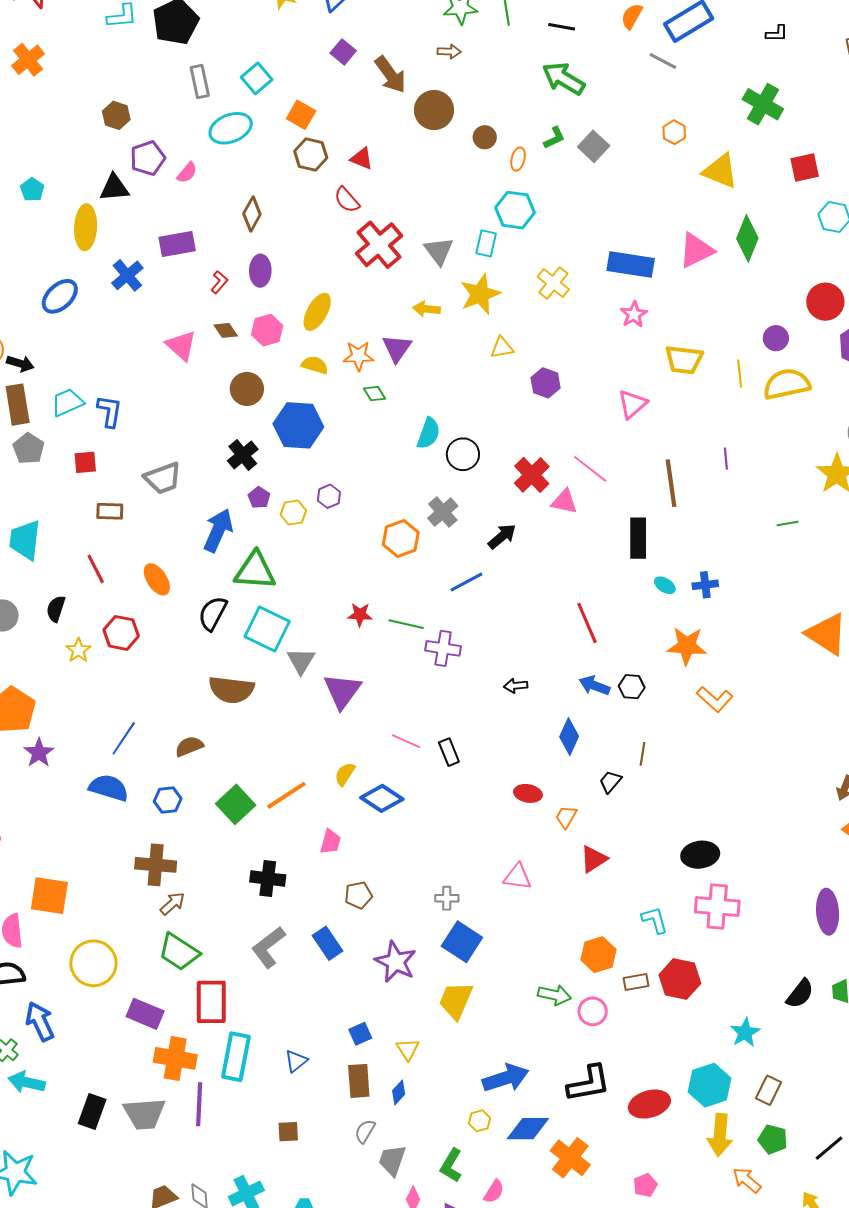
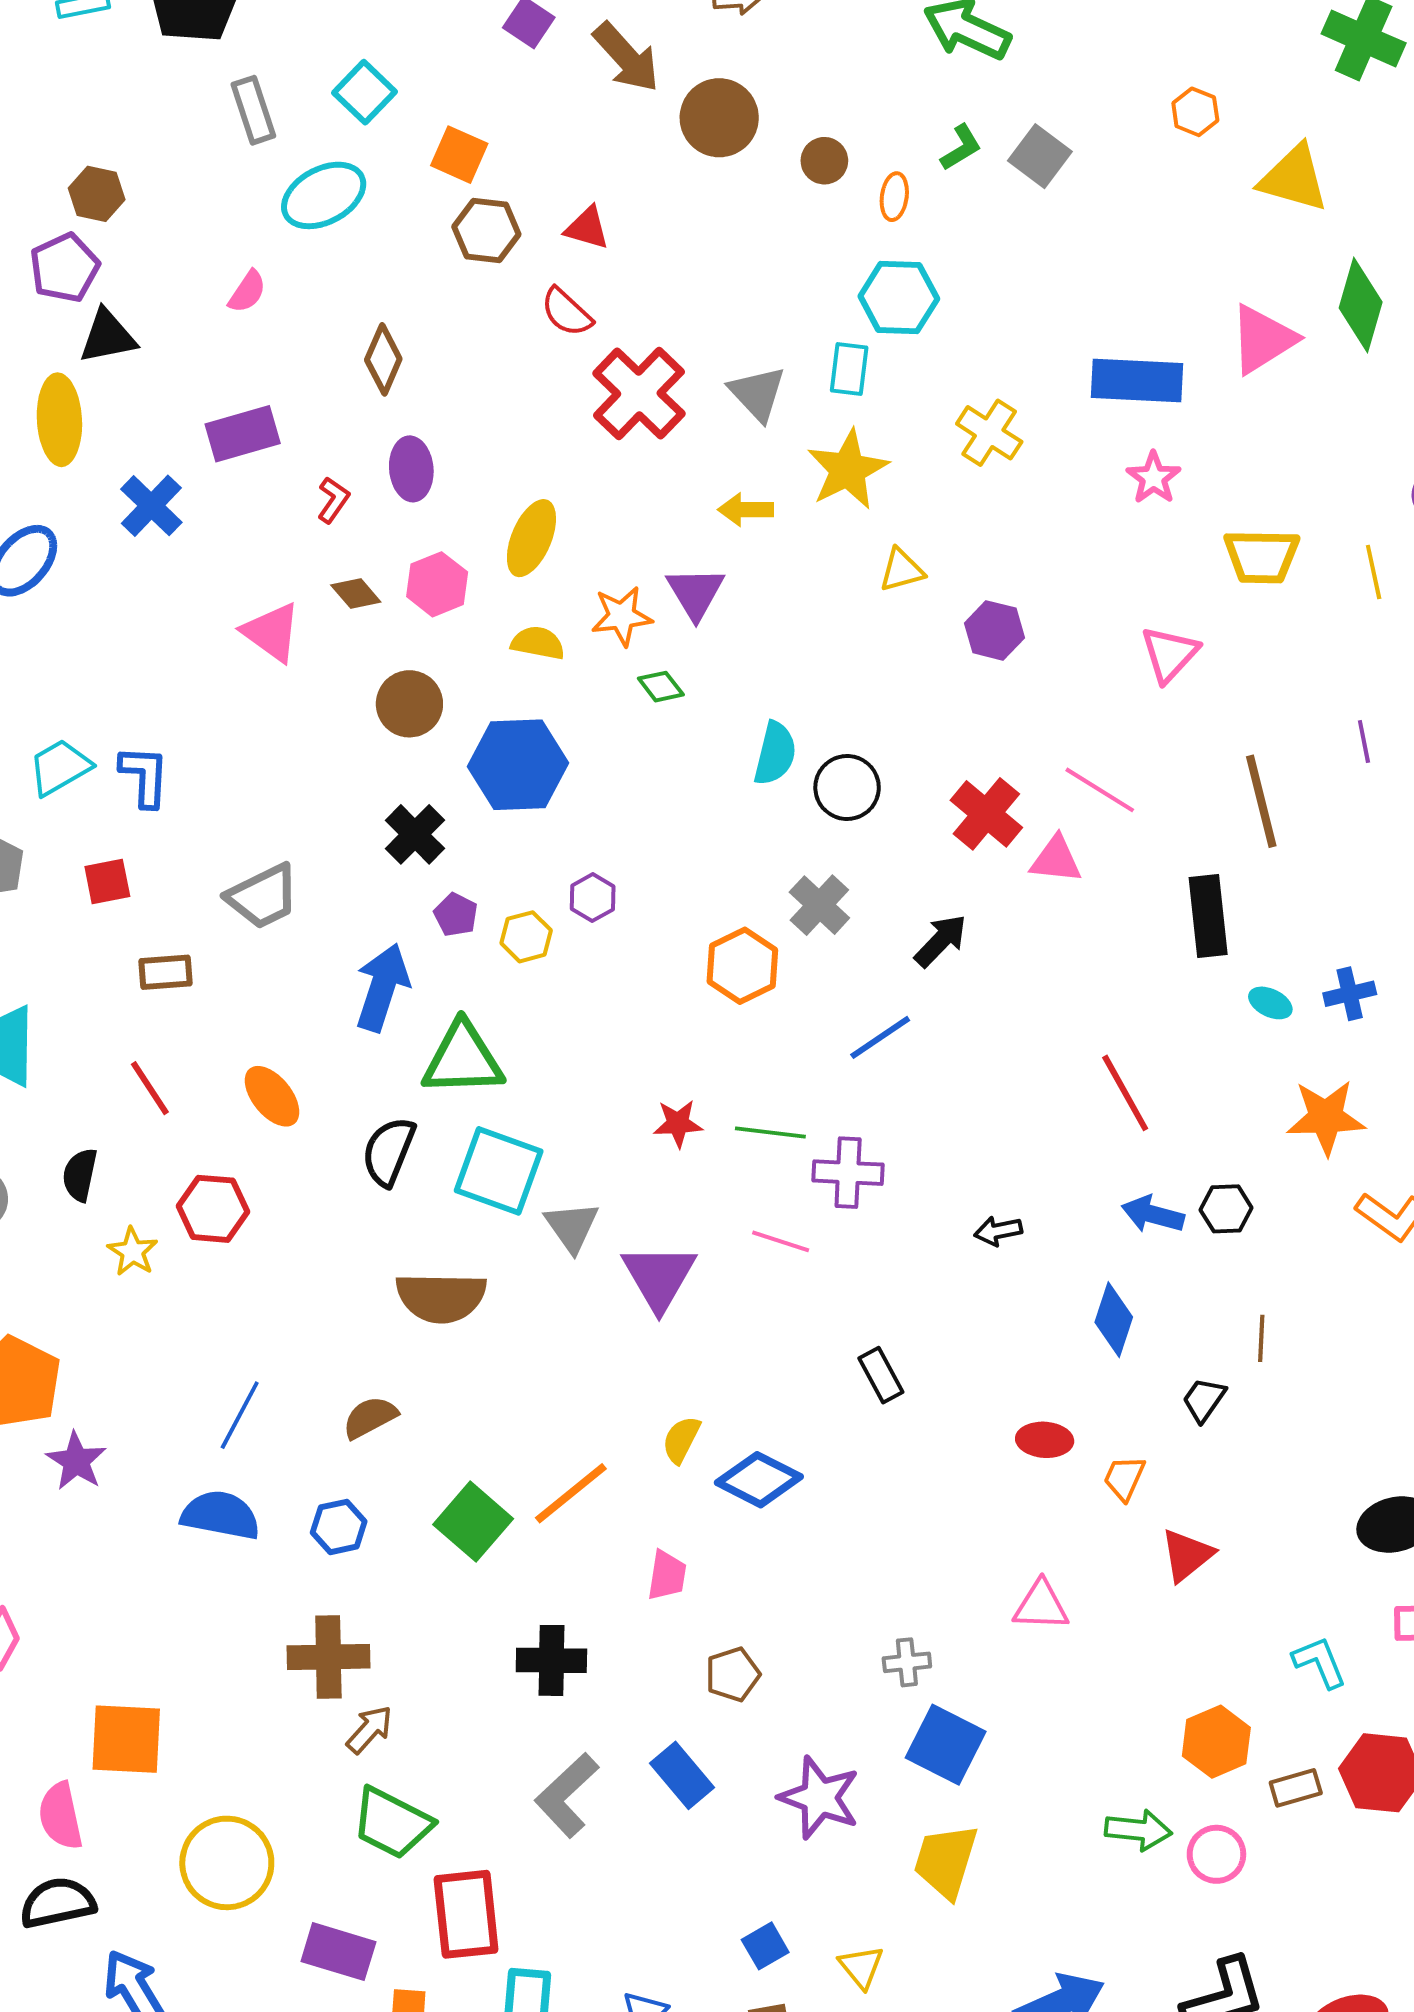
purple pentagon: (148, 158) -> (64, 268), moved
pink line: (406, 741) -> (781, 1241), moved

